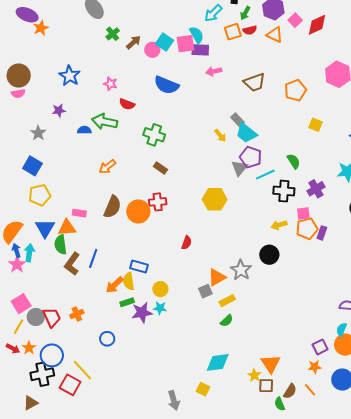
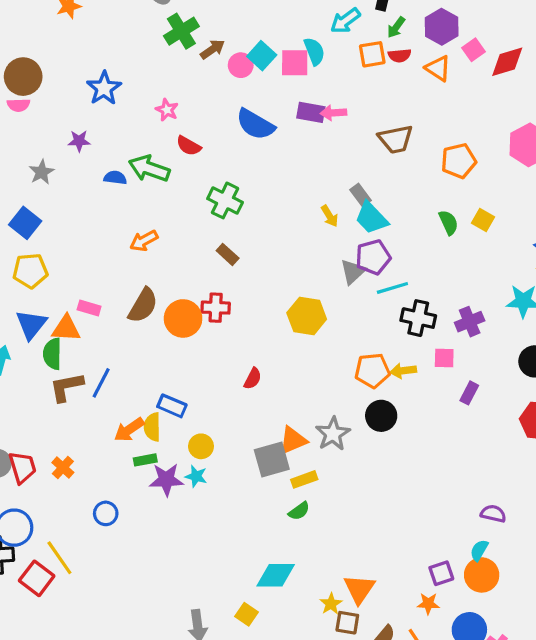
green cross: (113, 34) -> (181, 31), size x1.5
purple rectangle: (200, 50) -> (311, 112), moved
purple pentagon: (251, 157) -> (373, 257), turned 30
green semicircle: (294, 161) -> (449, 222), moved
orange pentagon: (307, 229) -> (372, 371), moved
brown L-shape: (72, 264) -> (66, 387), turned 35
gray square: (205, 291) -> (272, 460), size x1.6
orange cross: (77, 314) -> (63, 467), turned -32

